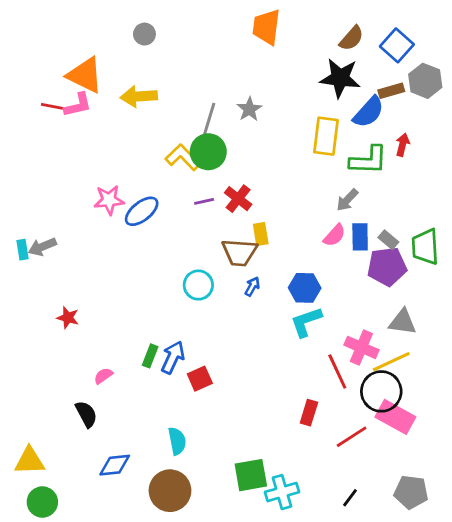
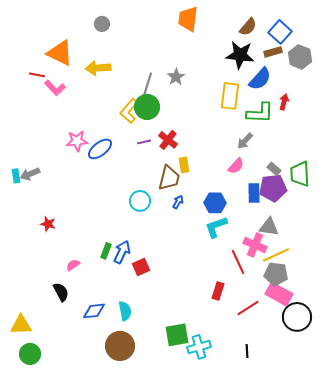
brown rectangle: (391, 91) -> (273, 52), moved
pink L-shape: (78, 105) -> (55, 88), moved, turned 60
yellow L-shape: (183, 157) -> (129, 111), turned -95
blue rectangle: (360, 237) -> (254, 193), moved
brown trapezoid: (239, 252) -> (169, 178), turned -80
gray triangle: (403, 322) -> (269, 227), moved
black circle: (381, 391) -> (297, 317), moved
blue diamond: (115, 465) -> (94, 311), moved
gray pentagon: (411, 492) -> (276, 274), moved
black line: (350, 498) -> (247, 351), turned -40

